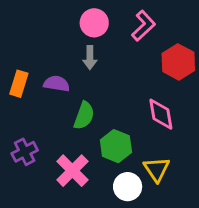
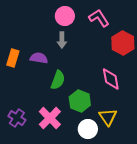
pink L-shape: (143, 26) -> (99, 18), turned -80
purple cross: (25, 152) -> (17, 118), moved, turned -30

